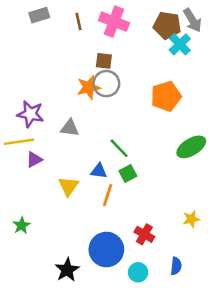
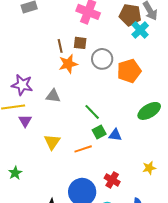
brown line: (79, 22) -> (60, 46), moved
gray circle: (106, 84) -> (102, 59), moved
purple triangle: (34, 160) -> (25, 121), turned -32
blue triangle: (99, 171) -> (115, 135), moved
orange line: (108, 195) -> (83, 149), turned 54

